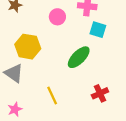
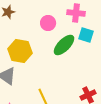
green ellipse: (79, 57) -> (64, 45), moved

